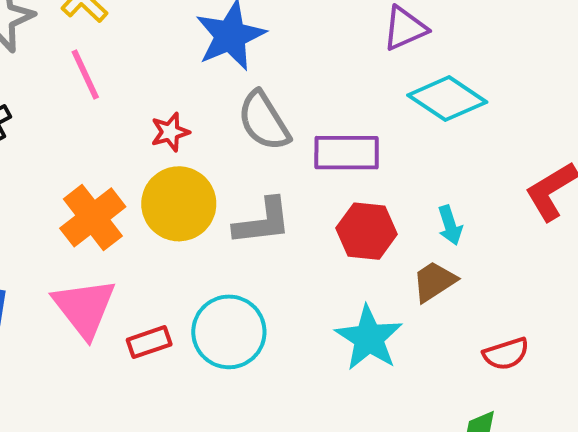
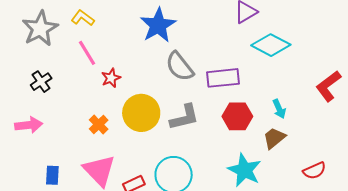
red star: (170, 132) -> (111, 78), moved
orange cross: (93, 217) -> (99, 124), size x0.6

